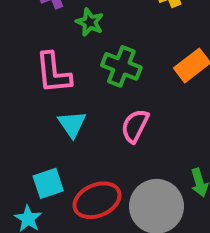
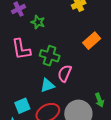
green cross: (121, 66) -> (50, 56), moved
cyan triangle: (72, 124) -> (47, 85), moved, turned 49

